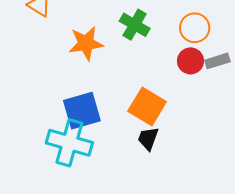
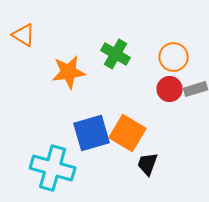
blue square: (82, 111) -> (92, 133), moved
black trapezoid: (148, 139) -> (148, 164), moved

